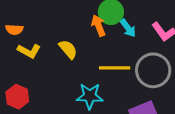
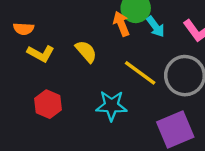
yellow line: (115, 68) -> (140, 73), turned 36
red hexagon: (17, 97) -> (48, 104), moved

